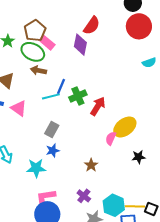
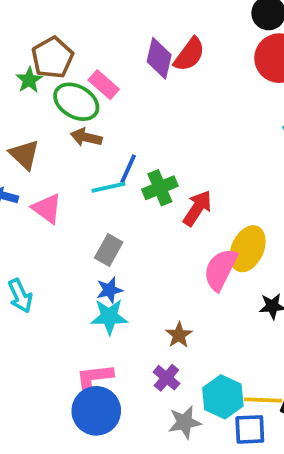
brown pentagon: (35, 31) -> (52, 58), moved
purple diamond: (80, 45) -> (159, 58), moved
yellow ellipse: (125, 127) -> (248, 249), turned -30
pink semicircle: (111, 138) -> (220, 270), size x1.6
brown star: (91, 165) -> (179, 335), moved
cyan star: (36, 168) -> (109, 317), moved

